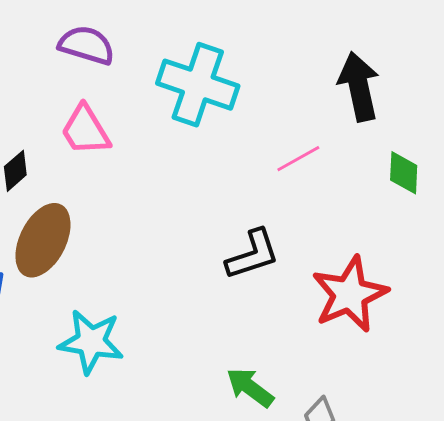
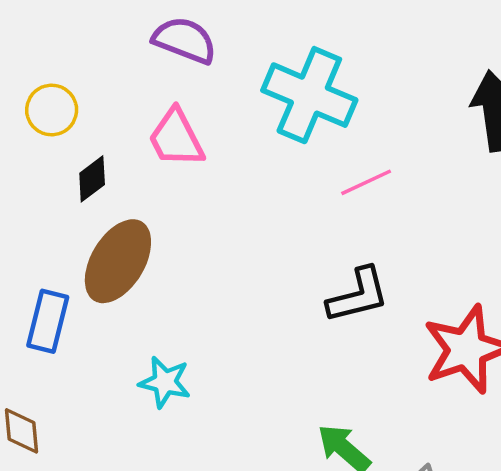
pink line: (298, 159) -> (366, 182), moved
cyan star: (91, 342) -> (165, 382), size x0.7

